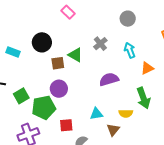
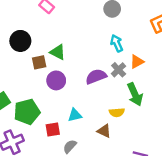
gray cross: (100, 44) -> (119, 70), moved
purple circle: (59, 89) -> (56, 80), moved
cyan triangle: (96, 114) -> (75, 115), moved
brown triangle: (113, 130) -> (104, 131), turned -40

